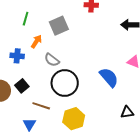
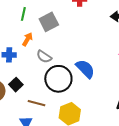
green line: (26, 19) -> (23, 14), moved
blue semicircle: (109, 77) -> (85, 69), moved

